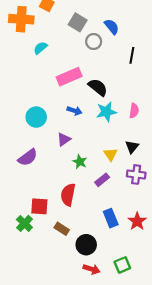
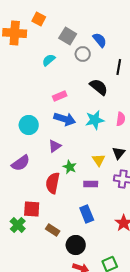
cyan semicircle: (40, 48) -> (49, 60), moved
pink rectangle: (69, 77) -> (60, 96), moved, size x0.6
black semicircle: (98, 87) -> (99, 87), moved
blue arrow: (74, 111) -> (65, 119), size x1.5
purple rectangle: (102, 180) -> (91, 184), turned 40
red semicircle: (68, 195) -> (53, 183), moved
blue rectangle: (111, 218) -> (87, 214), moved

